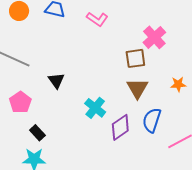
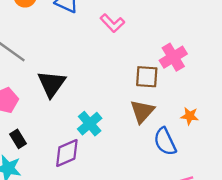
black triangle: (56, 81) -> (52, 84), size x1.5
blue semicircle: (152, 120) -> (165, 142), moved, turned -55
purple diamond: (120, 127) -> (67, 153), moved

